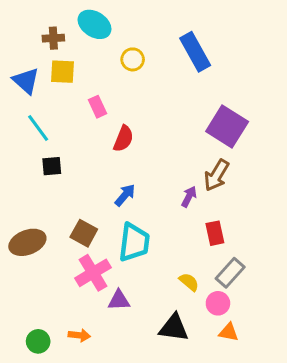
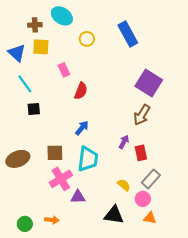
purple arrow: (189, 197) -> (124, 142), moved
brown square: (84, 233) -> (55, 153), turned -30

